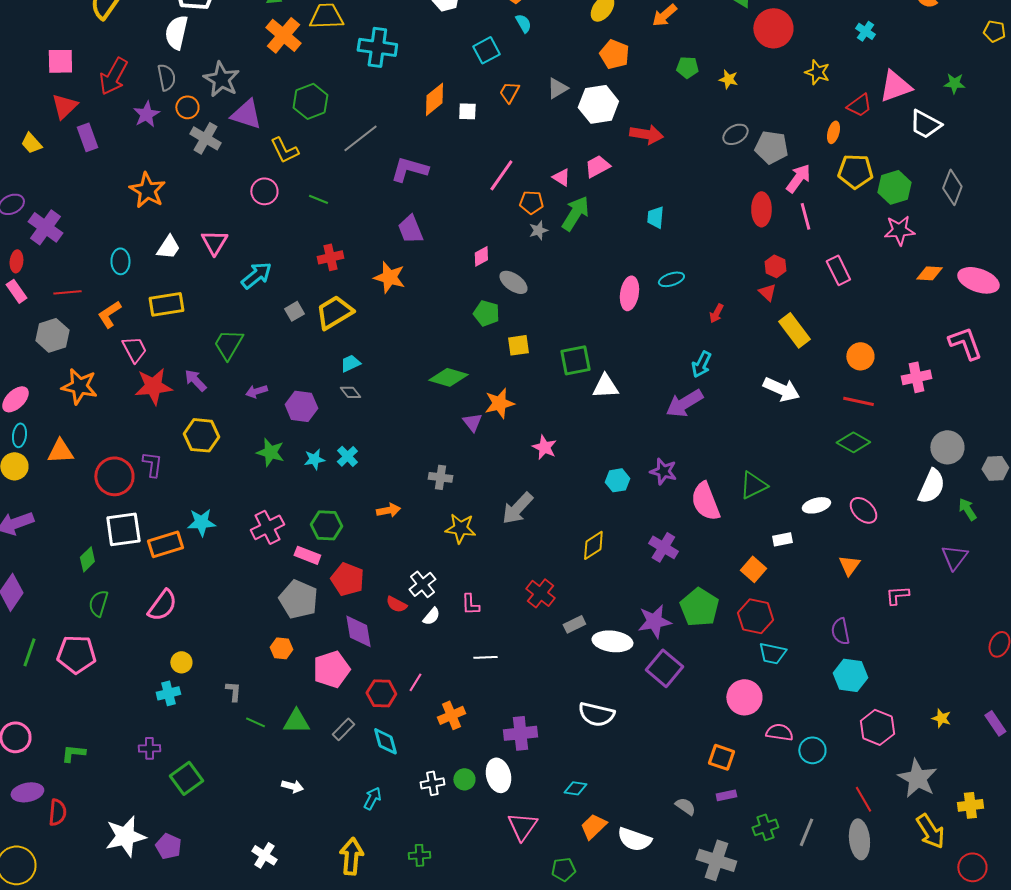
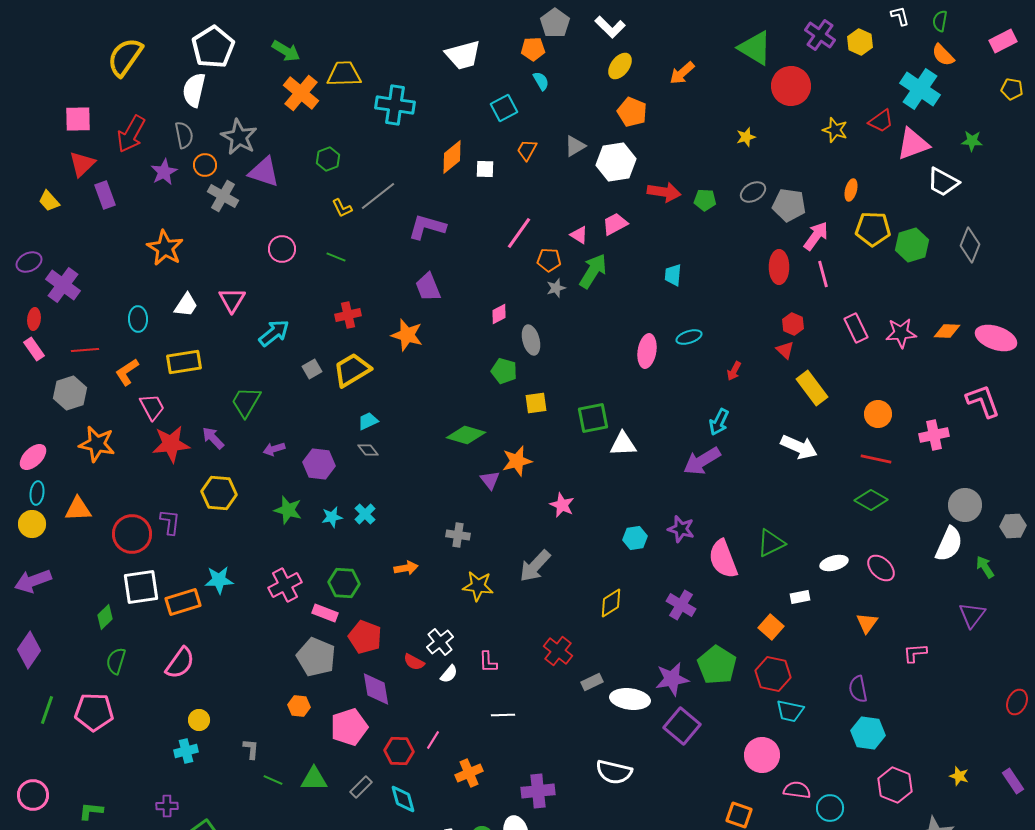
cyan cross: (865, 31) -> (920, 89), moved, size x2.0
green pentagon: (687, 67) -> (705, 200), moved
yellow star: (728, 79) -> (746, 137), turned -30
green hexagon: (310, 101) -> (328, 159), size x0.7
red trapezoid: (859, 105) -> (881, 121), moved
yellow L-shape: (284, 150) -> (342, 208), moved, size x0.7
pink star: (899, 230) -> (901, 333), moved
gray ellipse: (513, 282) -> (531, 340), turned 40

